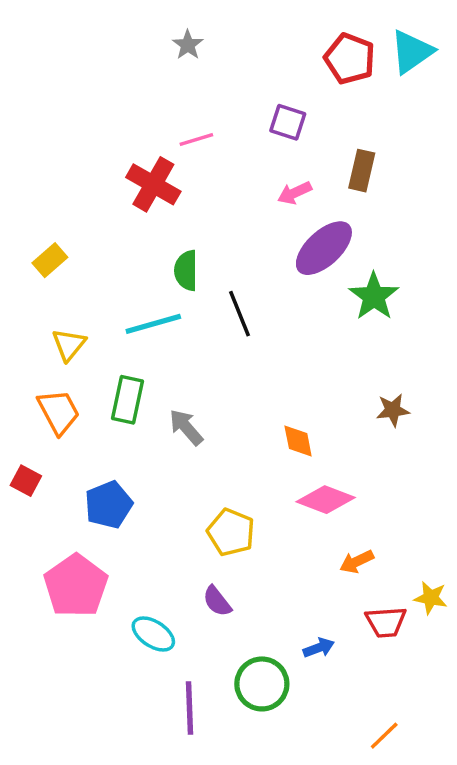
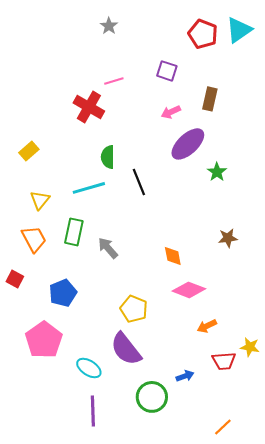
green star: (374, 296) -> (217, 172), size x0.7
purple semicircle: (217, 601) -> (126, 349), size x1.8
purple line: (190, 708) -> (93, 411), moved

